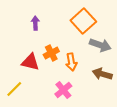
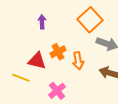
yellow line: (14, 89) -> (21, 78), moved, turned 66
pink cross: (63, 90) -> (57, 91), moved

